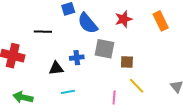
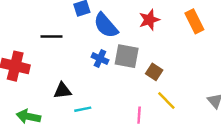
blue cross: (77, 58) -> (100, 59), moved, turned 32
brown square: (127, 62) -> (154, 72), turned 32
black triangle: (56, 68) -> (63, 91), moved

